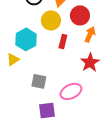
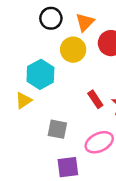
red rectangle: (63, 41) -> (95, 99), moved, turned -48

